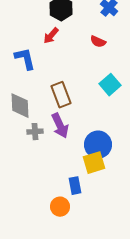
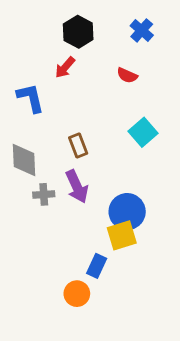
brown rectangle: (61, 95) -> (78, 145), size x0.7
blue rectangle: (75, 186) -> (97, 266), turned 36

